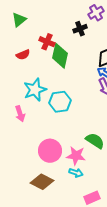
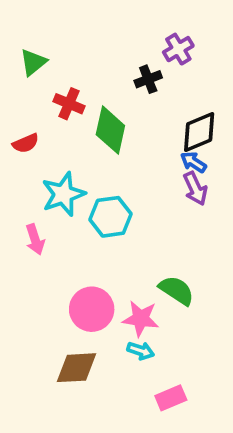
red cross: (47, 42) -> (69, 104), moved
red semicircle: (23, 55) -> (26, 143), moved
brown diamond: (42, 182) -> (77, 368), turned -30

